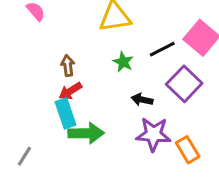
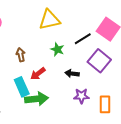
red arrow: (70, 91) -> (38, 74), moved
purple star: (153, 134) -> (81, 96), size x0.7
orange rectangle: (188, 150) -> (105, 104), turned 36

